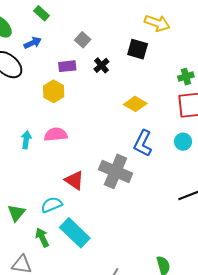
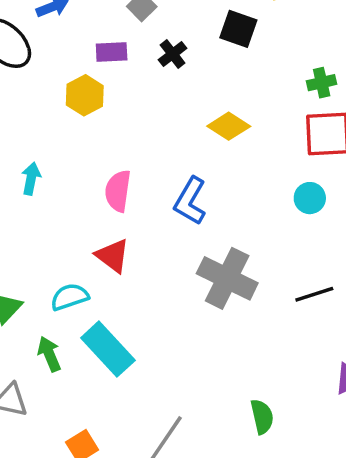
pink semicircle: (56, 134) -> (118, 191), moved, turned -80
blue L-shape: (143, 143) -> (190, 201), moved
gray cross: (116, 171) -> (227, 278), moved

